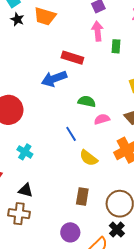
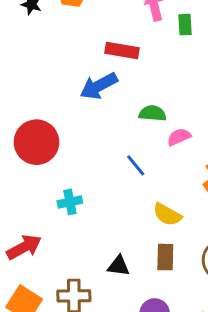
cyan cross: (25, 152) -> (70, 202), turned -35
yellow semicircle: (89, 158) -> (167, 215), moved
black triangle: (26, 190) -> (119, 266), moved

